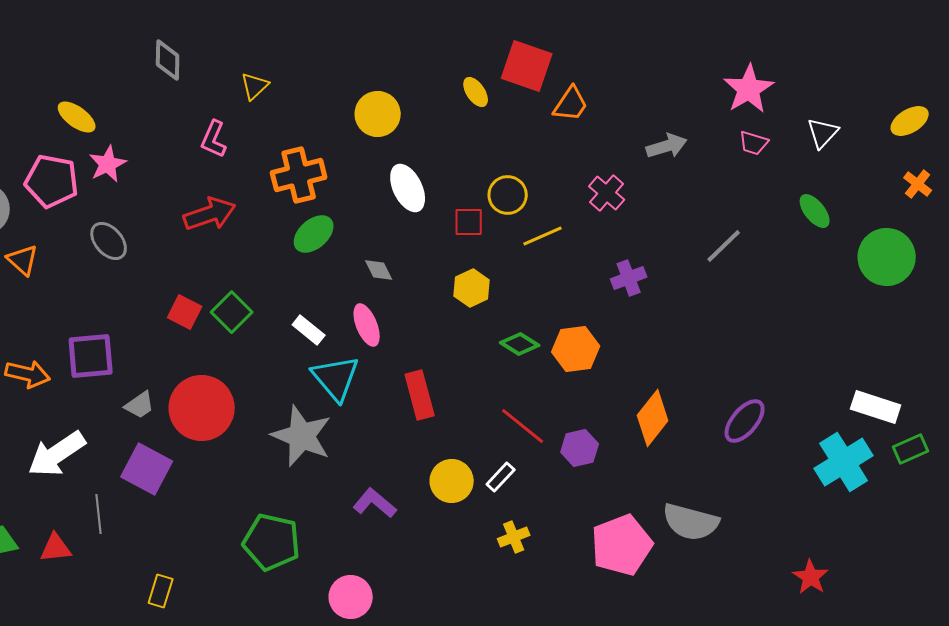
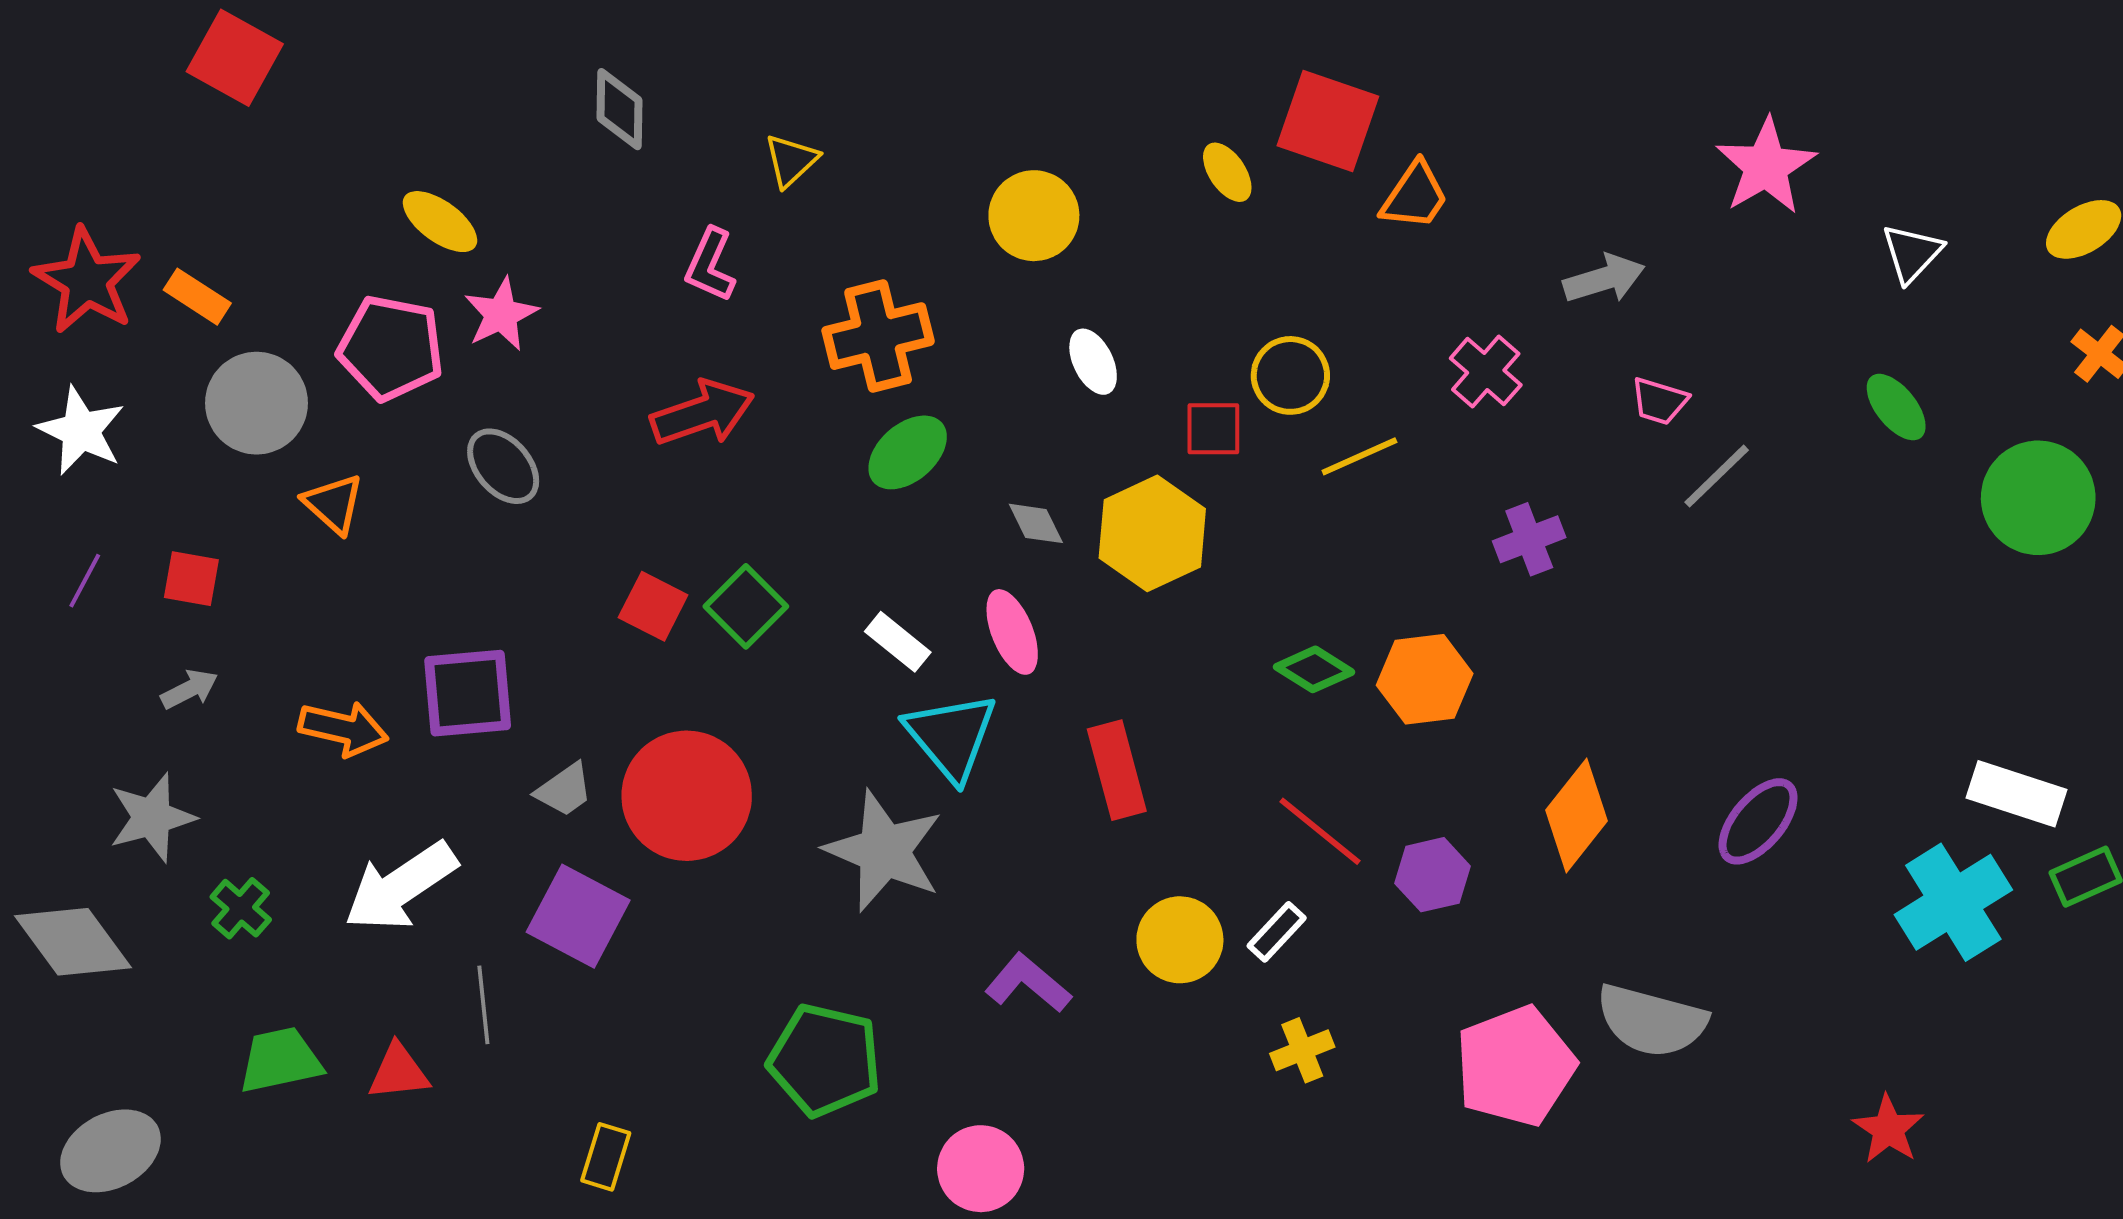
pink trapezoid: (754, 143) -> (1659, 401), moved
white ellipse: (408, 188) -> (1093, 362), size x0.7
yellow hexagon: (472, 288) -> (1152, 533), moved, size x1.5

